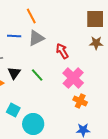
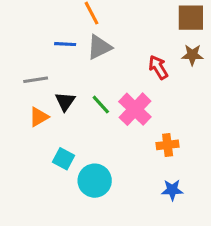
red arrow: (62, 51) -> (158, 67), moved
pink cross: (73, 78) -> (135, 109), moved
orange cross: (80, 101) -> (168, 145), turned -32

